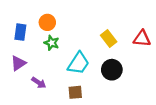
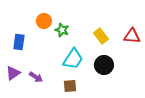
blue rectangle: (20, 32) -> (19, 42), moved
green star: (52, 43) -> (62, 30), moved
purple triangle: (18, 63) -> (13, 73), moved

